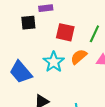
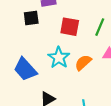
orange semicircle: (79, 57) -> (83, 63), moved

